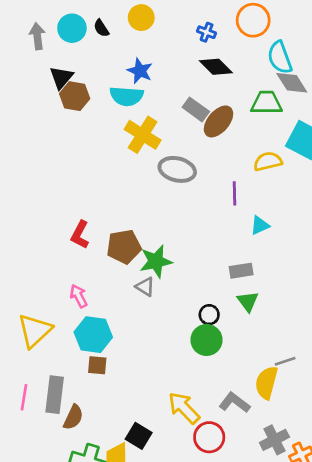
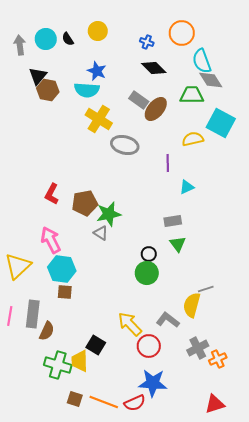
pink arrow: (79, 296) -> (51, 240), size x1.5

